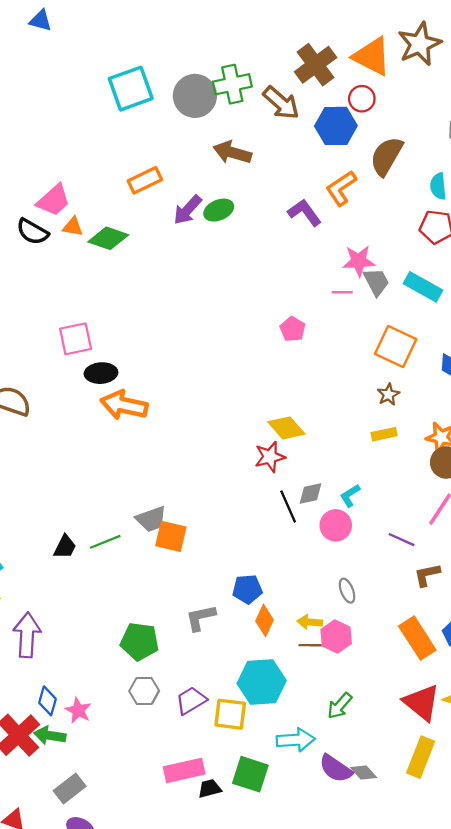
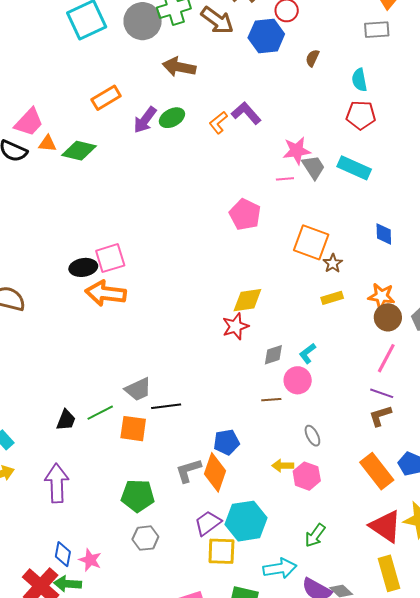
brown semicircle: (386, 156) -> (312, 58), size x0.5
orange L-shape: (341, 188) -> (218, 123), moved, size x0.7
pink pentagon: (293, 329) -> (245, 214), size x1.4
pink square: (76, 339) -> (110, 258), moved
orange square: (396, 347) -> (311, 242), moved
yellow diamond: (286, 428) -> (247, 300), turned -52
black line: (288, 507) -> (166, 406), moved, turned -68
orange square: (171, 536) -> (133, 429), moved
purple line: (402, 540) -> (382, 393), moved
orange diamond: (264, 620) -> (215, 472), moved, size x1.4
purple arrow: (27, 635) -> (57, 483), moved
brown line: (310, 645) -> (271, 400), moved
purple trapezoid: (191, 701) -> (208, 523), moved
yellow rectangle: (421, 757) -> (389, 573), turned -32

